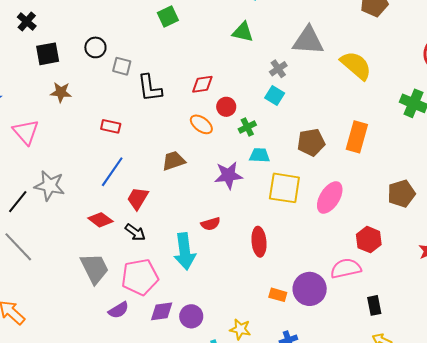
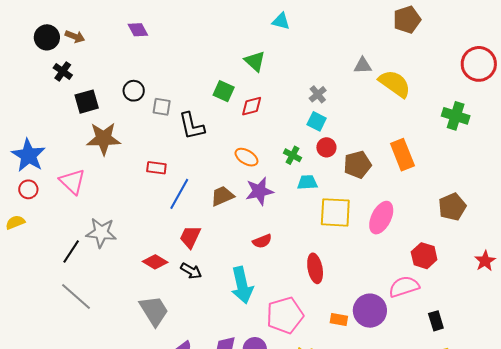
green square: (168, 17) -> (224, 91), moved, turned -35
green triangle: (243, 32) -> (255, 61), moved, turned 35
gray triangle: (308, 41) -> (363, 66), moved, size x0.6
red diamond: (202, 84) -> (252, 106), moved
brown star: (61, 92) -> (104, 139), size x1.6
red circle: (226, 107) -> (326, 147), moved
green cross: (247, 127) -> (292, 155), turned -30
orange rectangle: (357, 137) -> (402, 155), turned -32
blue line: (112, 172) -> (179, 194), moved
purple star: (228, 175) -> (259, 191), moved
red semicircle: (211, 224) -> (262, 241), moved
pink pentagon: (140, 277) -> (285, 315), moved

